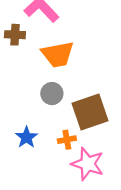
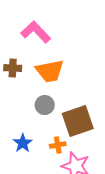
brown cross: (15, 35) -> (13, 68), moved

